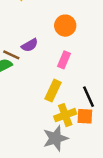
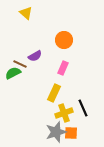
black line: (89, 97) -> (83, 108), moved
orange square: (85, 116) -> (71, 133), moved

